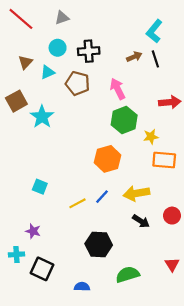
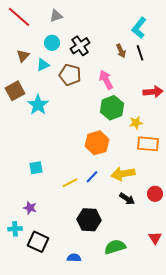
black cross: (89, 51) -> (80, 46), turned -30
brown arrow: (134, 57) -> (121, 51), turned 88
cyan square: (40, 187) -> (36, 168), turned -32

